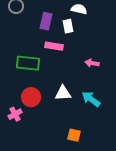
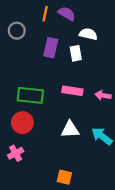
pink rectangle: (54, 46) -> (72, 91), moved
red circle: (31, 97) -> (22, 123), moved
orange square: (74, 135) -> (64, 177), moved

